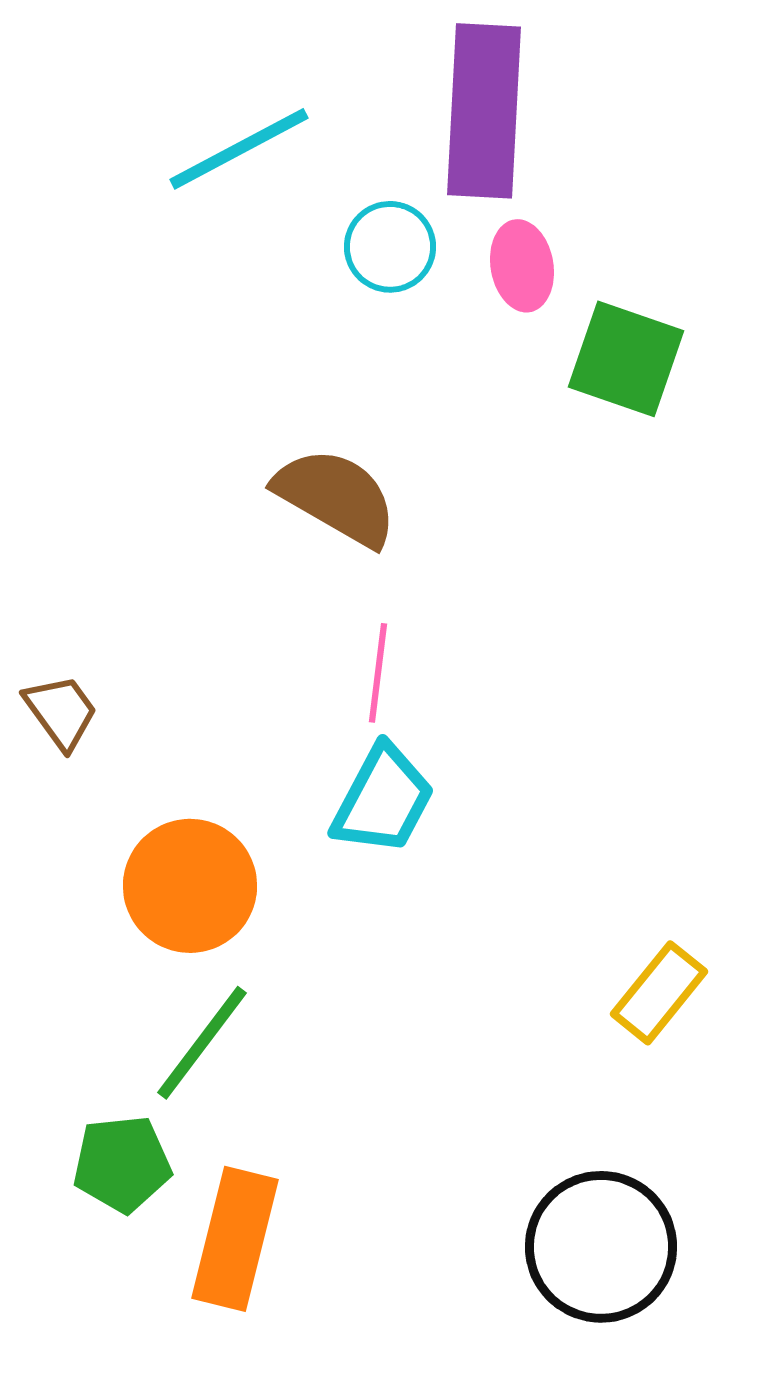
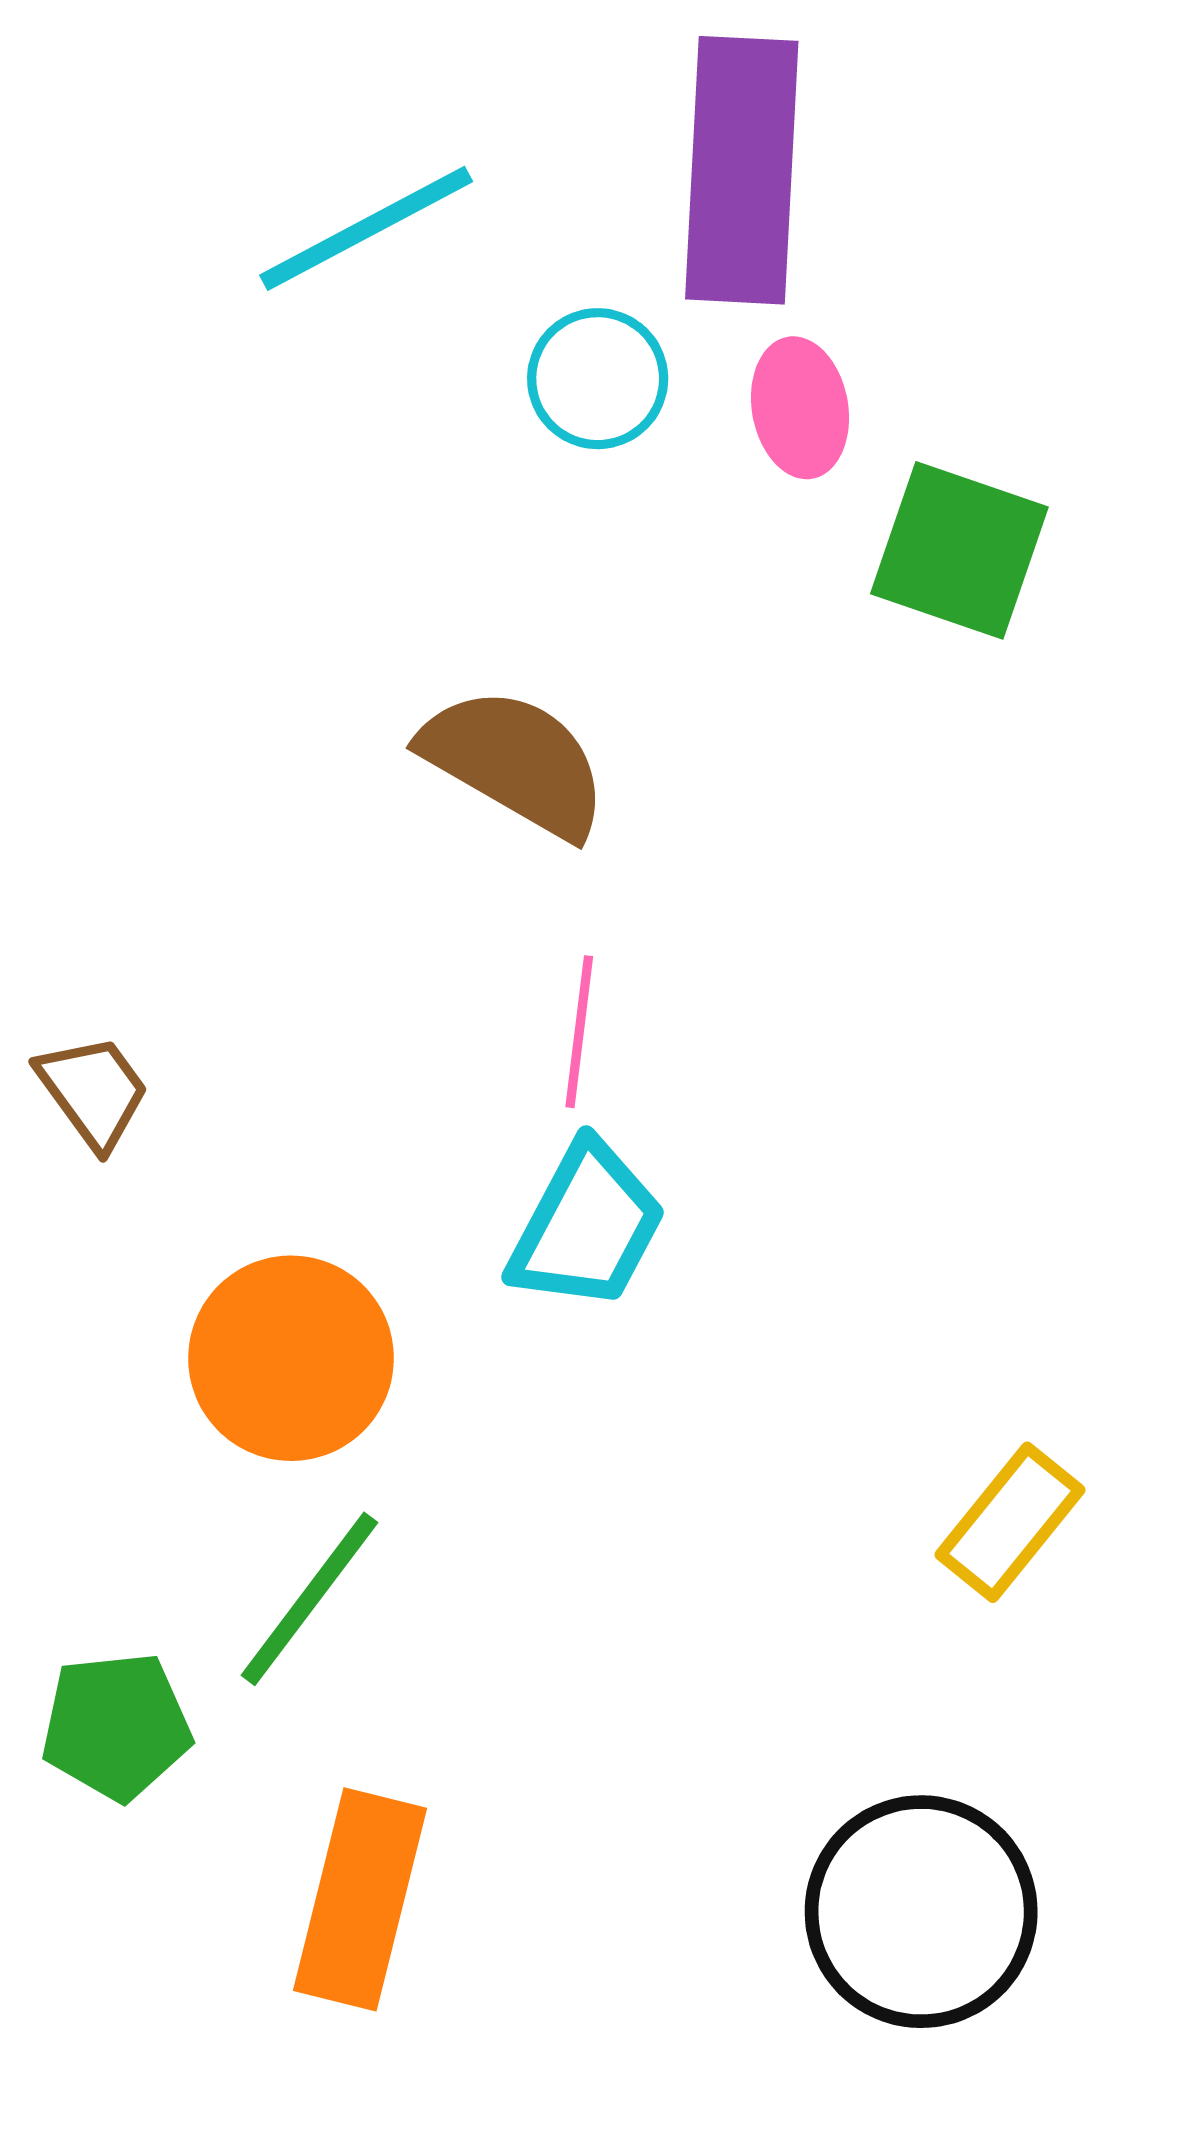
green pentagon: (122, 1164) -> (116, 1726), moved

